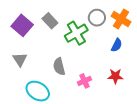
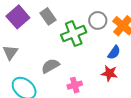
gray semicircle: (59, 67) -> (50, 66), turned 66
red star: (115, 76) -> (109, 73), moved

